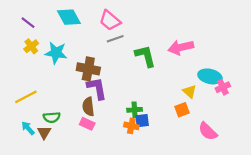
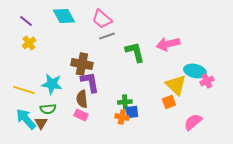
cyan star: (56, 53) -> (52, 84), moved
yellow triangle: (189, 91) -> (176, 85), size x1.6
yellow line: (26, 97) -> (24, 90), turned 45
cyan arrow: (28, 128) -> (26, 119), size x1.6
pink semicircle: (208, 131) -> (193, 122), turned 96

